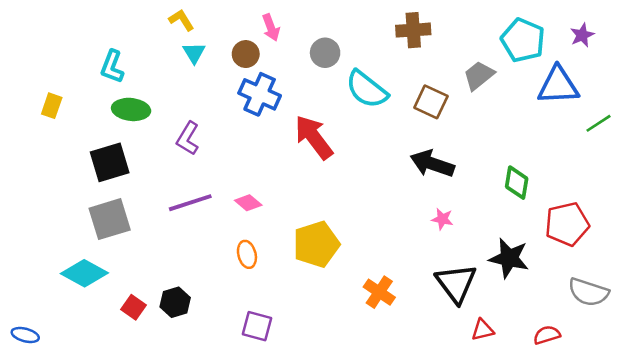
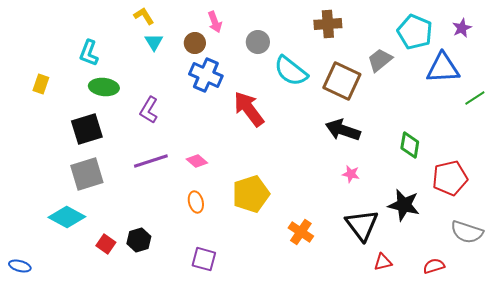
brown square: (431, 102) -> (342, 81), size x1.4

